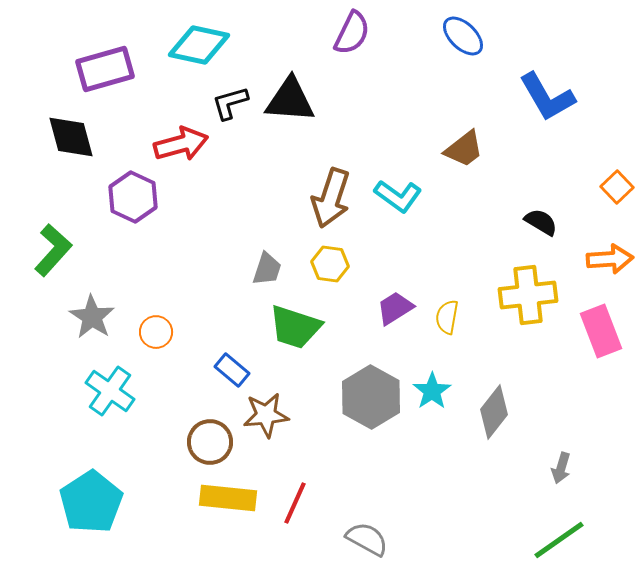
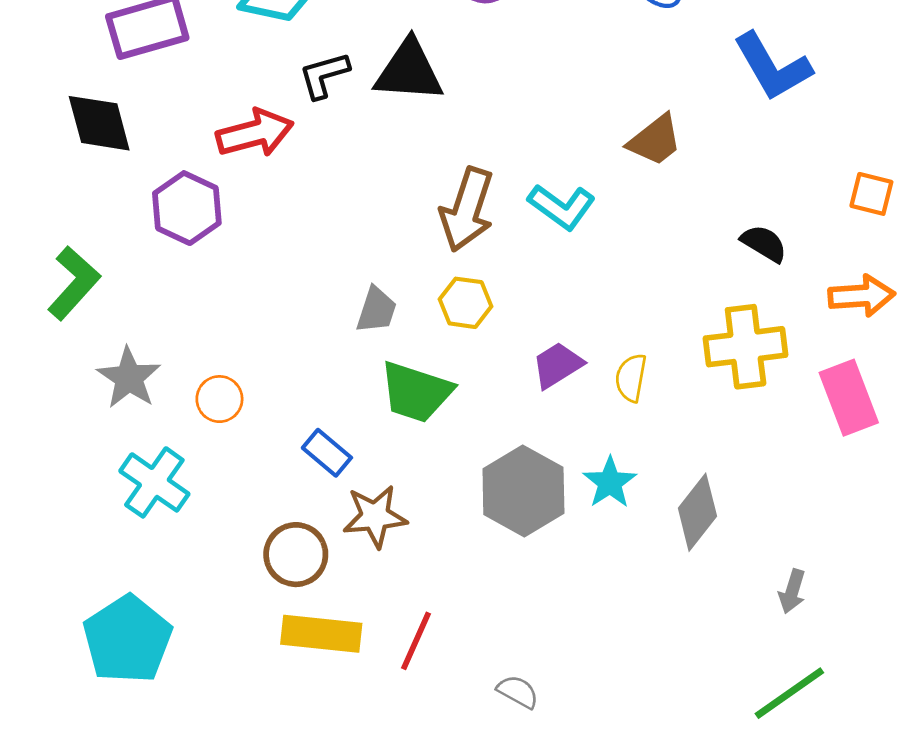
orange square: (617, 187) -> (871, 194), turned -32
gray semicircle: (367, 539) -> (518, 692), size x0.7

